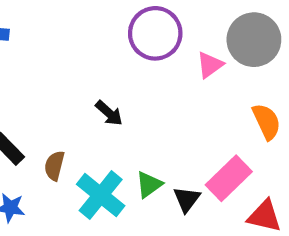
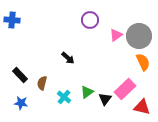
purple circle: (155, 33) -> (90, 20), size x0.7
gray circle: (254, 40) -> (139, 36), moved
cyan cross: (101, 195) -> (64, 97), size x0.6

